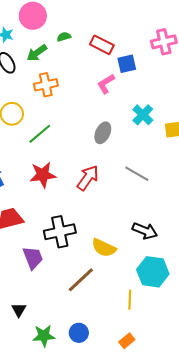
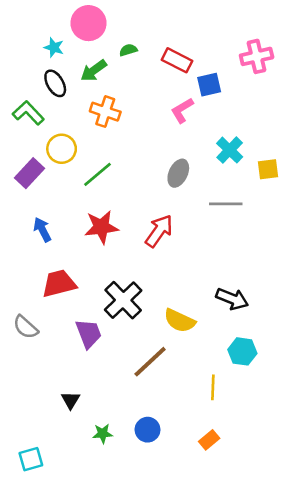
orange cross: (46, 85) -> (105, 112), turned 30
gray line: (137, 174) -> (226, 204), moved, turned -30
black cross: (60, 232) -> (123, 300), turned -32
cyan hexagon: (153, 272) -> (242, 351), size x0.7
green star: (44, 336) -> (103, 434), size x0.7

